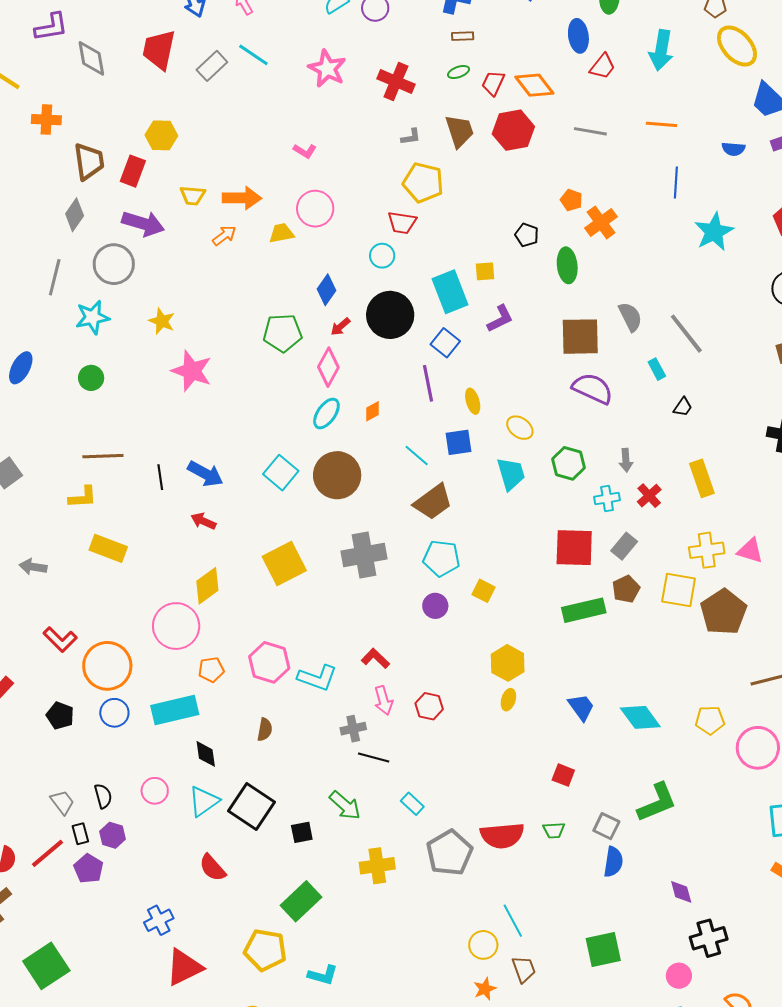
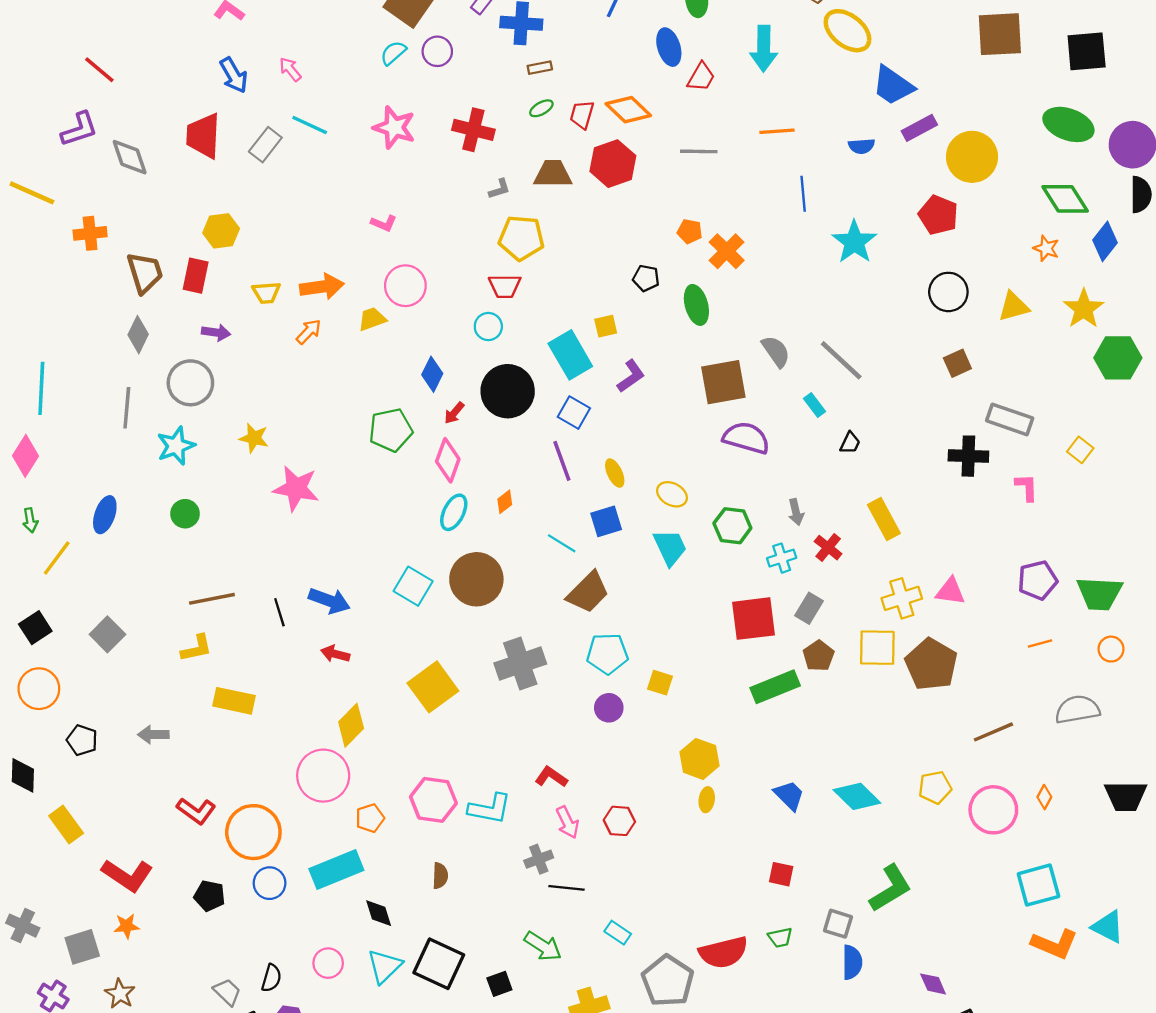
brown trapezoid: (459, 131) -> (553, 174), turned -63
purple arrow: (143, 224) -> (216, 332), size x0.6
black semicircle: (103, 796) -> (271, 978), turned 40

